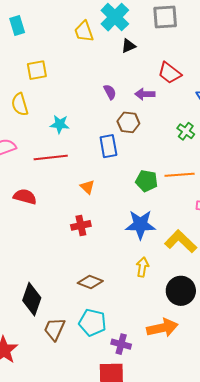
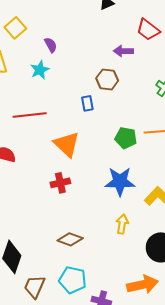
yellow square: (37, 70) -> (15, 28), turned -30
purple semicircle: (110, 92) -> (51, 45), moved
cyan star: (60, 124) -> (40, 70), moved, turned -30
blue rectangle: (108, 146) -> (87, 103), size x0.7
orange triangle: (87, 187) -> (67, 144), size x1.8

